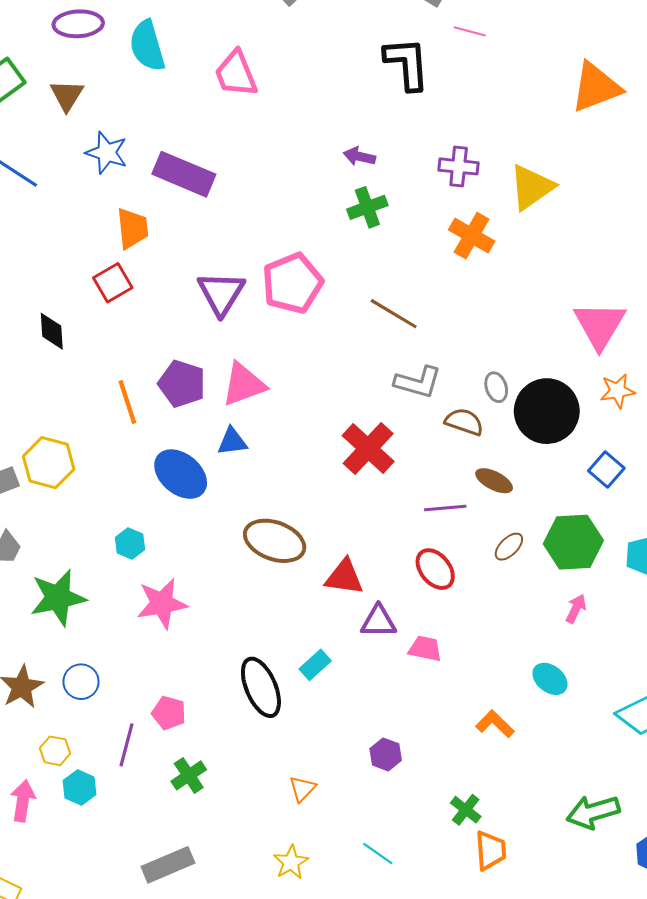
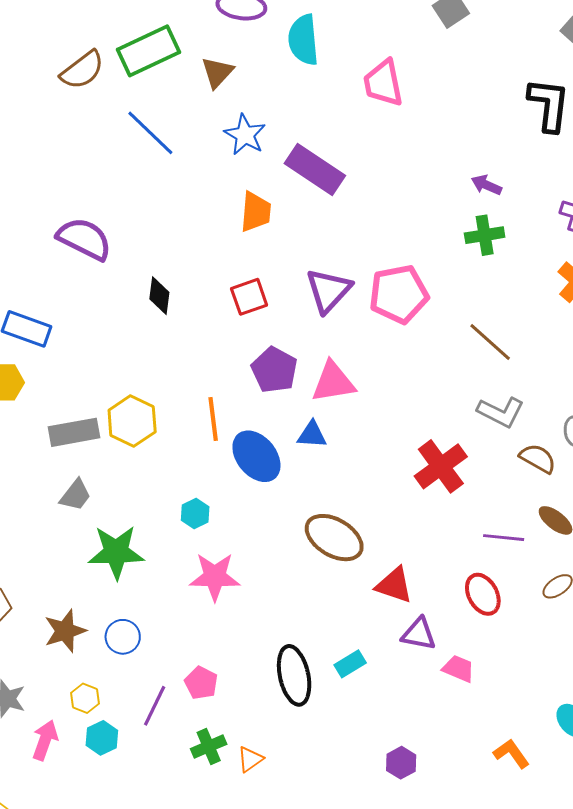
red square: (113, 283) -> (249, 297), moved
orange line: (127, 402) -> (213, 419), moved
orange triangle: (302, 789) -> (250, 759), moved

